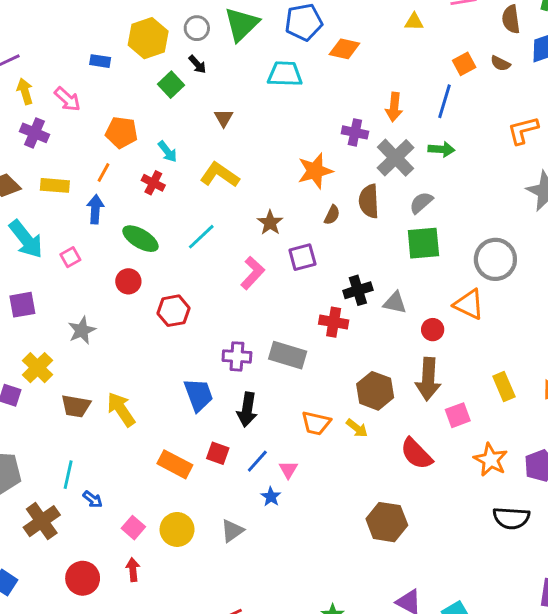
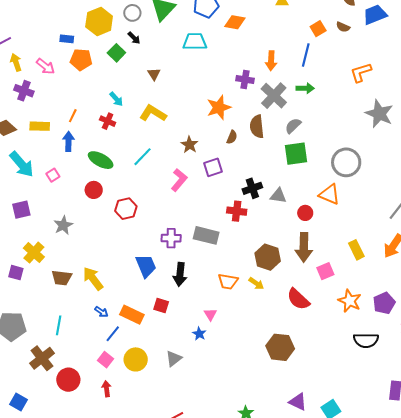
orange pentagon: (121, 132) -> (81, 60), moved
blue line: (257, 461) -> (113, 334), moved
blue arrow: (93, 499) -> (101, 312), moved
red circle: (83, 578) -> (68, 380), moved

